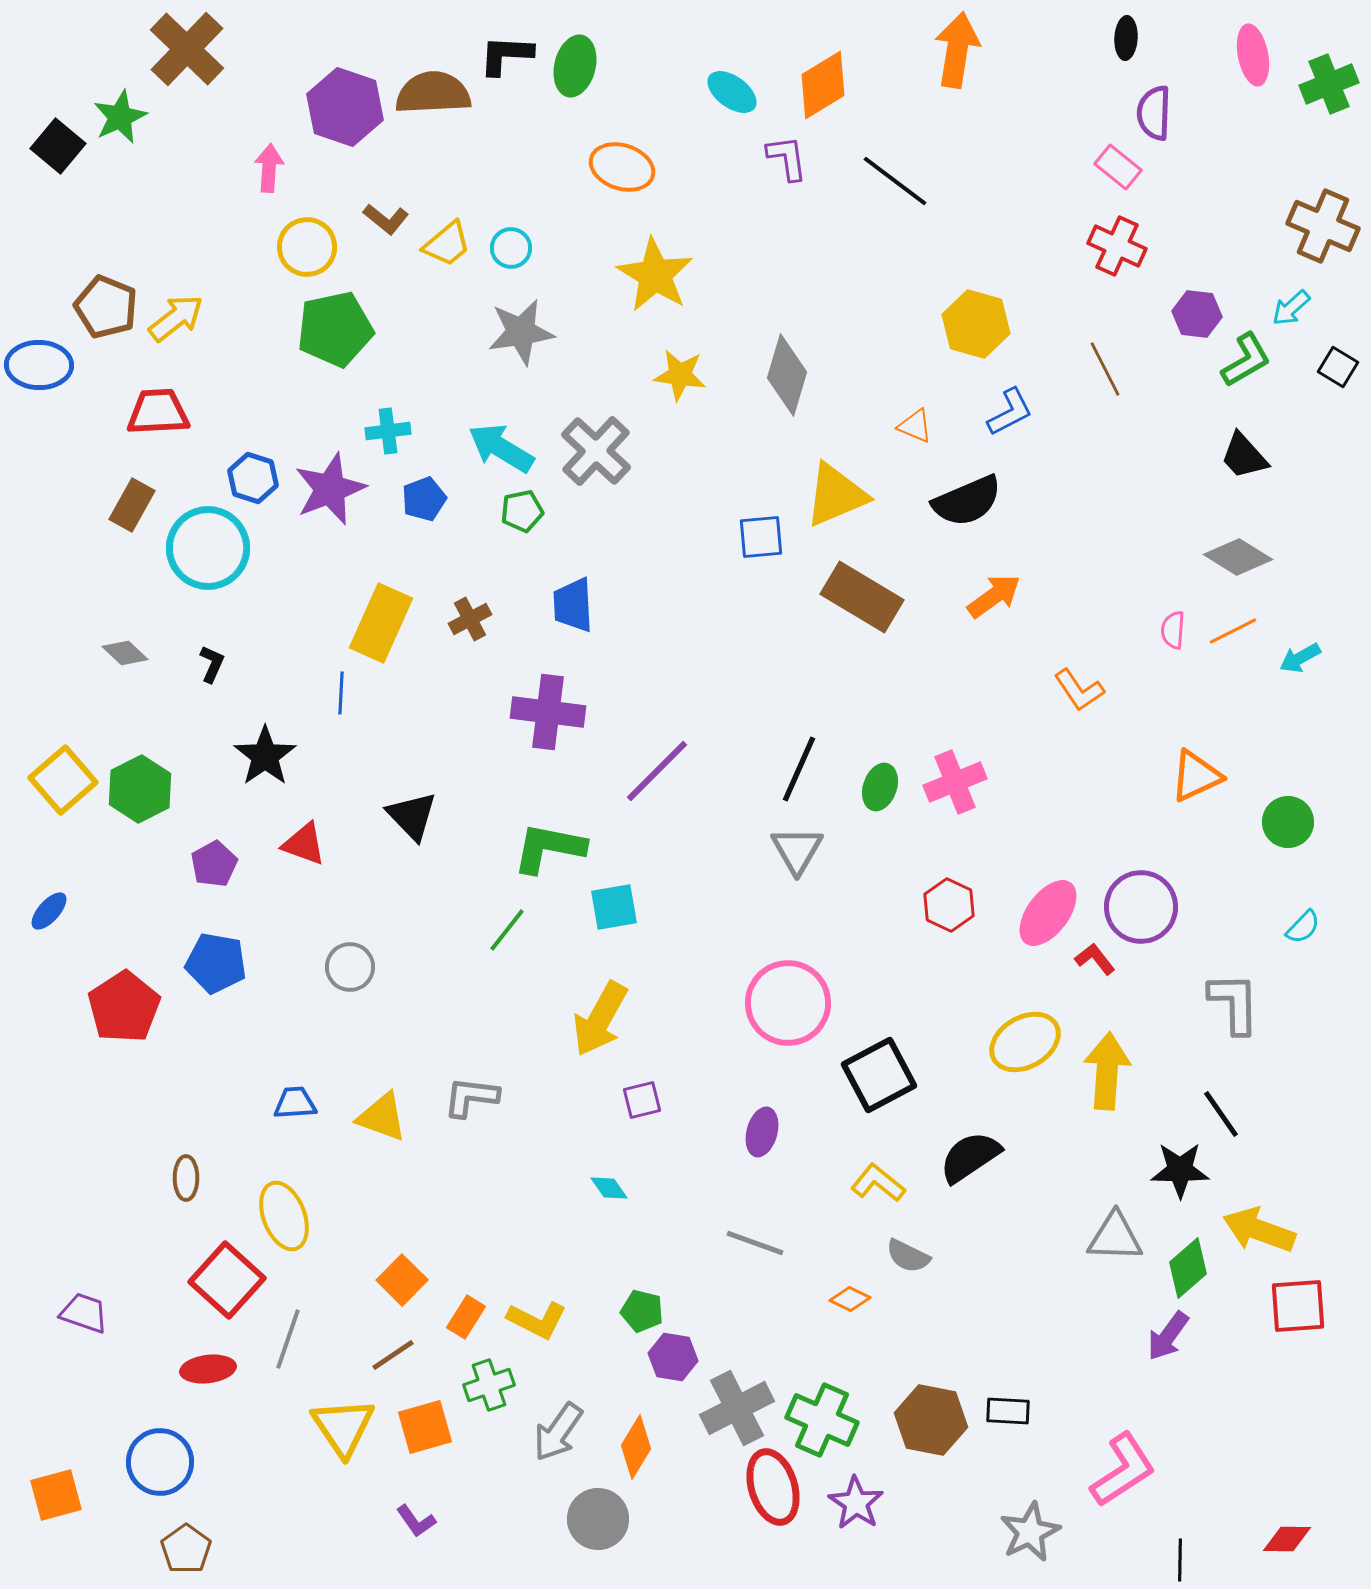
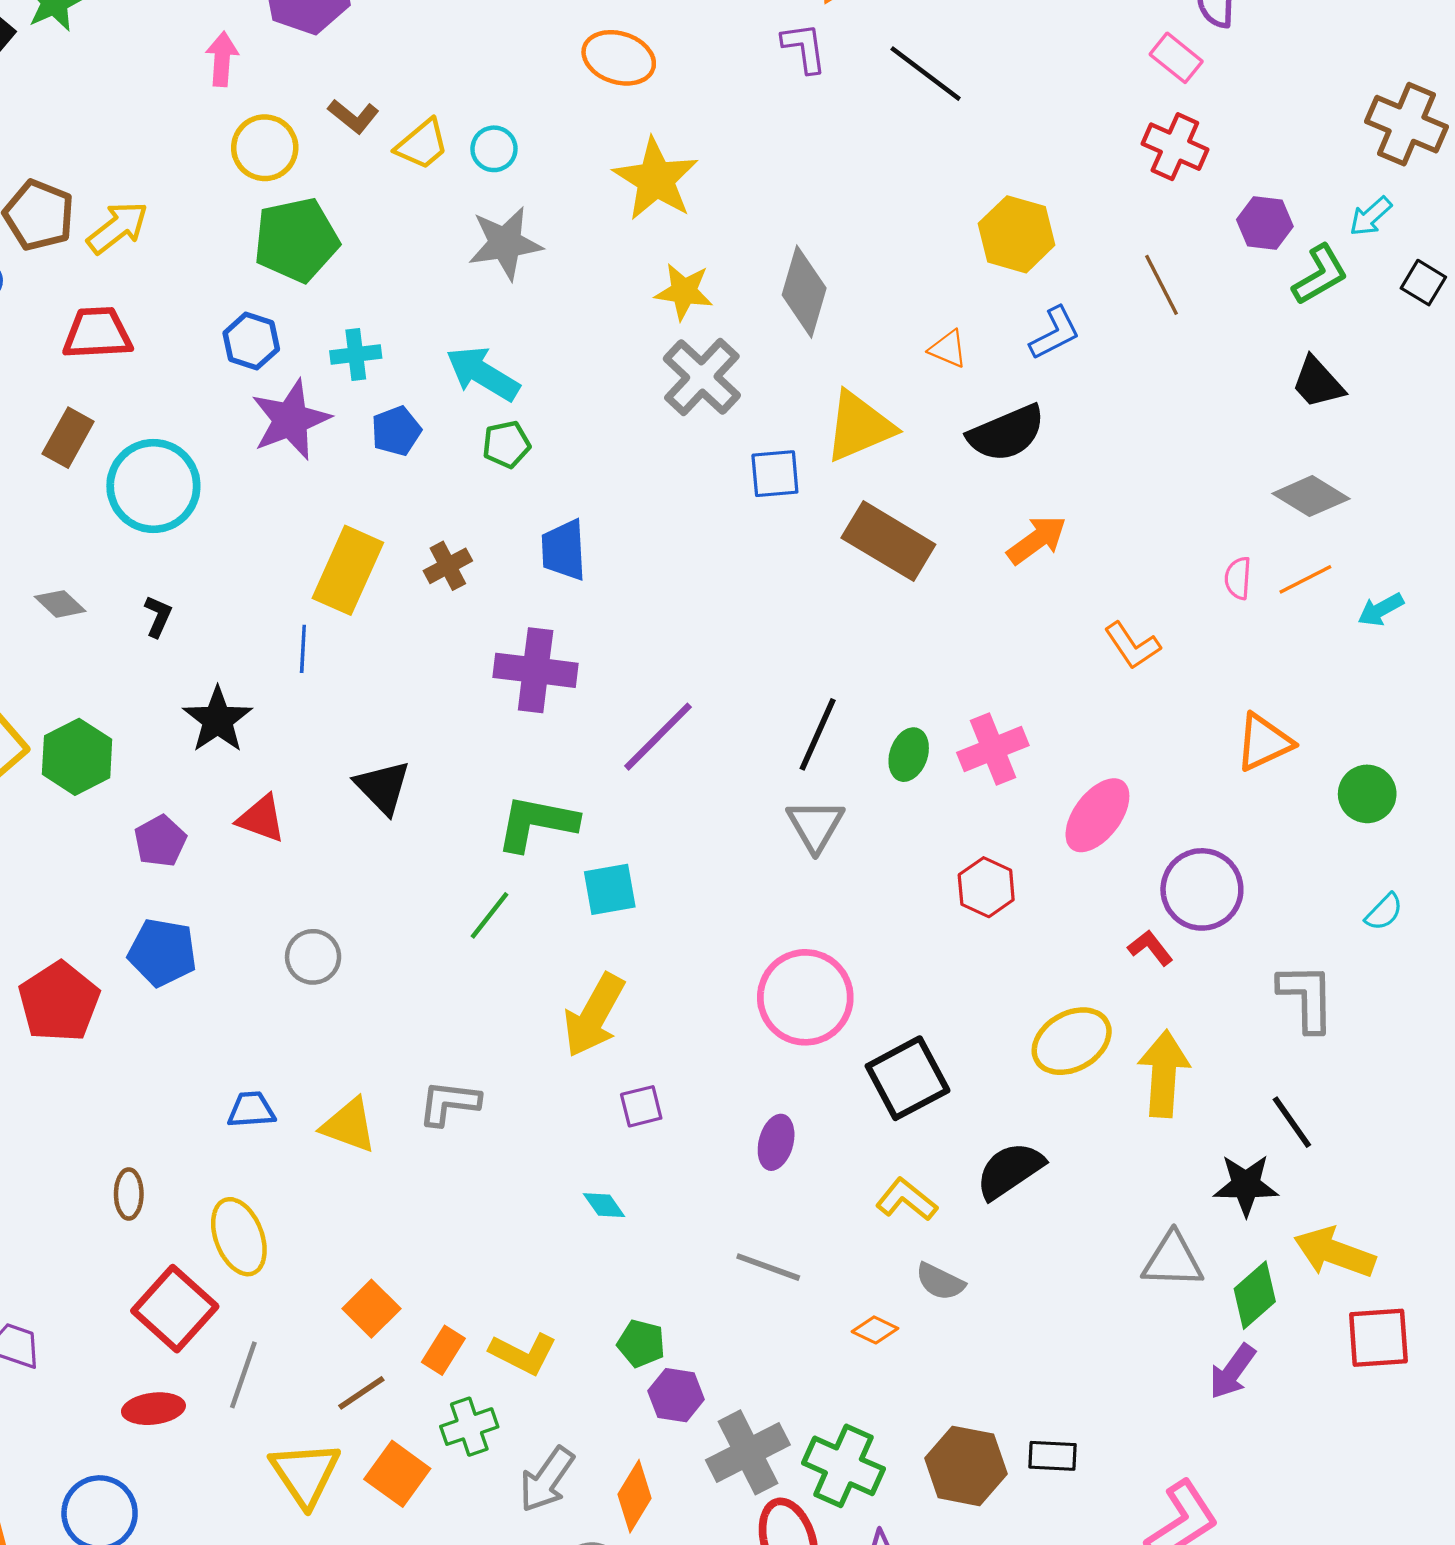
gray cross: (596, 451) -> (702, 377), moved
blue hexagon: (253, 478) -> (251, 341), moved
pink ellipse: (1048, 913) -> (1097, 815), moved
orange square: (425, 1427) -> (397, 1474), turned -38

